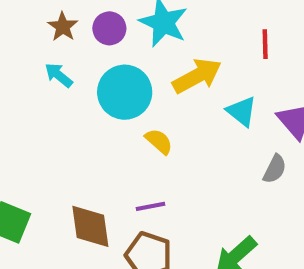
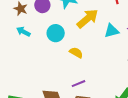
cyan circle: (125, 92) -> (56, 33), size x0.7
cyan triangle: (242, 111) -> (112, 31), turned -42

